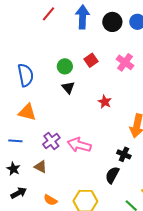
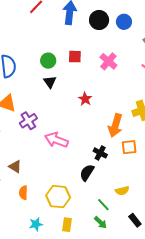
red square: (91, 60) -> (75, 57), turned 32
purple cross: (51, 141) -> (28, 121), moved
brown triangle: (40, 167) -> (15, 167), moved
orange semicircle: (50, 200) -> (23, 193), turned 56

